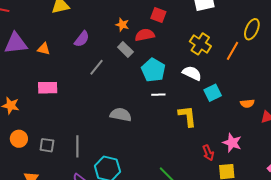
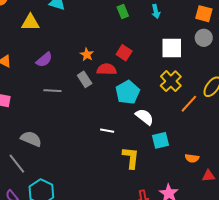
yellow cross: (200, 44) -> (171, 81), moved
gray line: (96, 67) -> (52, 91), turned 42
cyan pentagon: (153, 70) -> (128, 92), moved
gray semicircle: (121, 115) -> (31, 139), moved
gray line: (77, 146) -> (17, 164), turned -50

